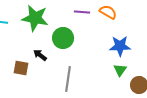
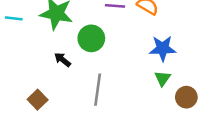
brown square: (21, 68) -> (38, 100), moved, turned 35

